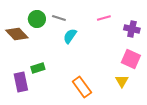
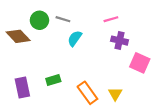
purple cross: (132, 29) -> (119, 41), moved
green rectangle: (38, 68) -> (53, 80), moved
yellow triangle: (122, 81) -> (115, 94), moved

